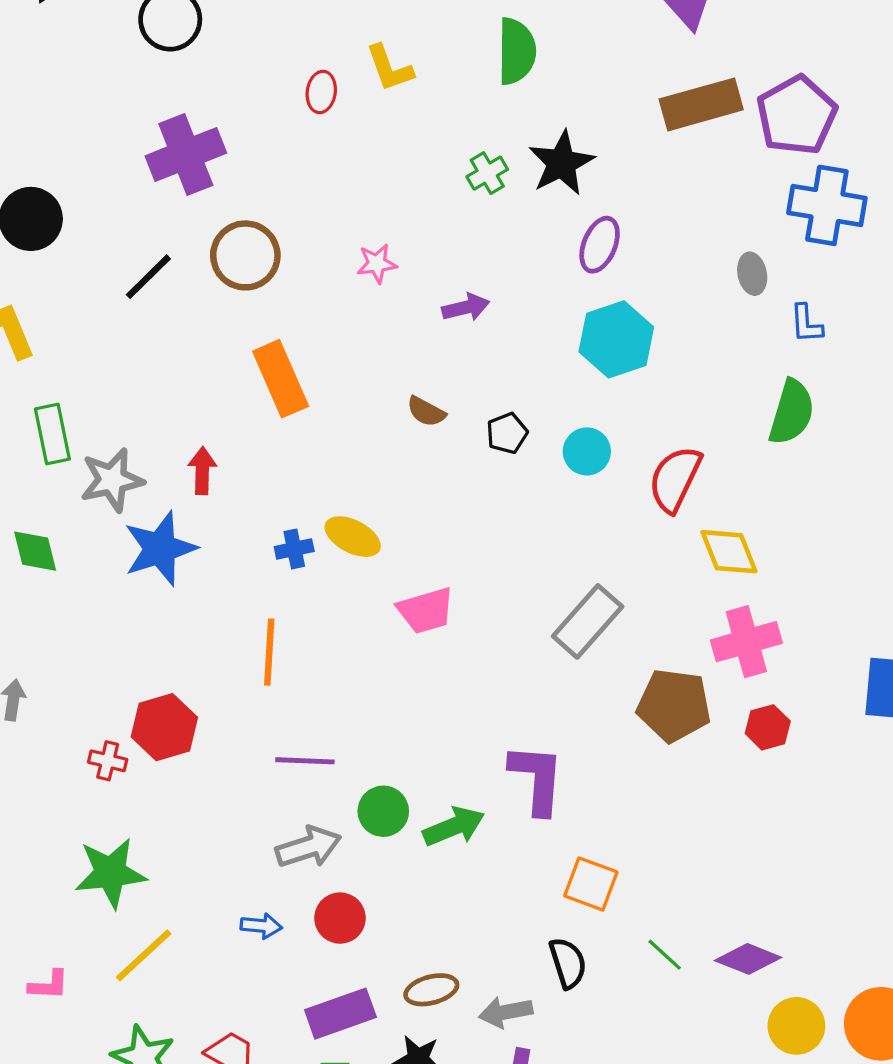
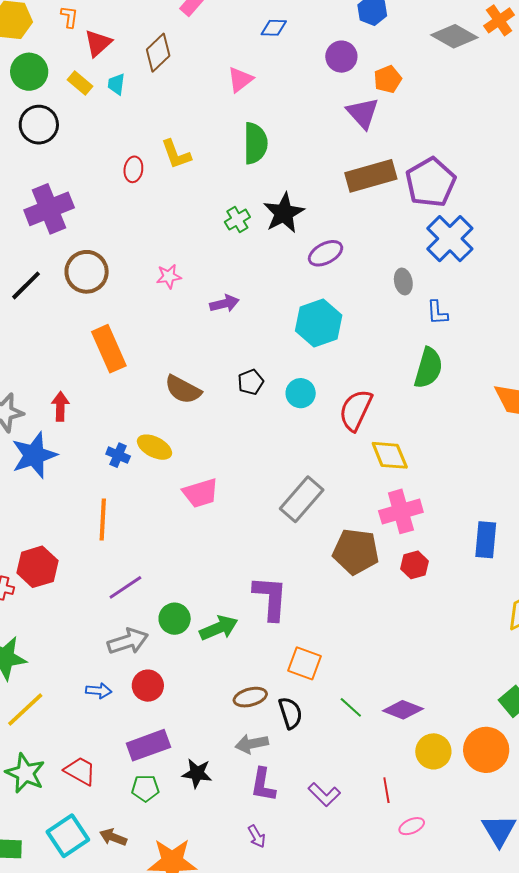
blue cross: (827, 205) -> (450, 239), turned 36
purple ellipse: (600, 245) -> (326, 253), moved, turned 40
brown semicircle: (426, 412) -> (183, 390), moved, size x1.5
blue cross: (294, 549) -> (118, 455), turned 35
purple line: (305, 761) -> (125, 587), turned -36
brown ellipse: (431, 990) -> (250, 697), moved

